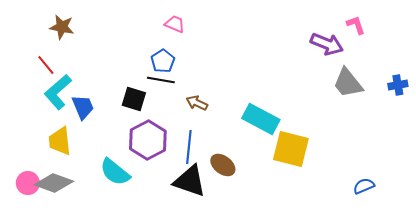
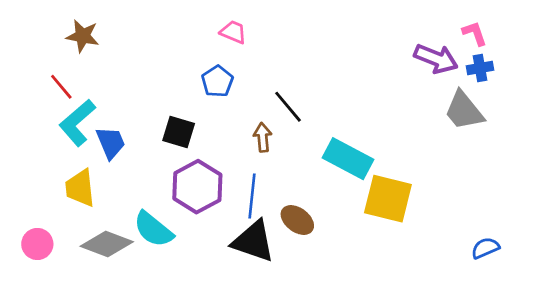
black line: (161, 80) -> (288, 107), moved, turned 40
blue cross: (398, 85) -> (480, 68), moved
brown arrow: (197, 103) -> (263, 137), turned 60
gray diamond: (54, 183) -> (107, 244), moved

